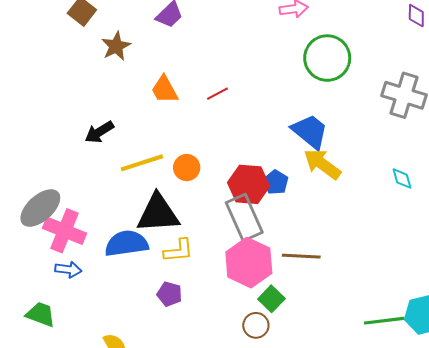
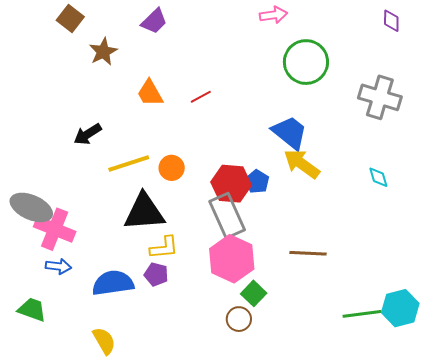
gray ellipse: (40, 208) -> (31, 207), turned 66
blue semicircle: (127, 243) -> (113, 283), moved
brown line: (301, 256) -> (308, 253), moved
purple pentagon: (170, 294) -> (156, 274), moved

